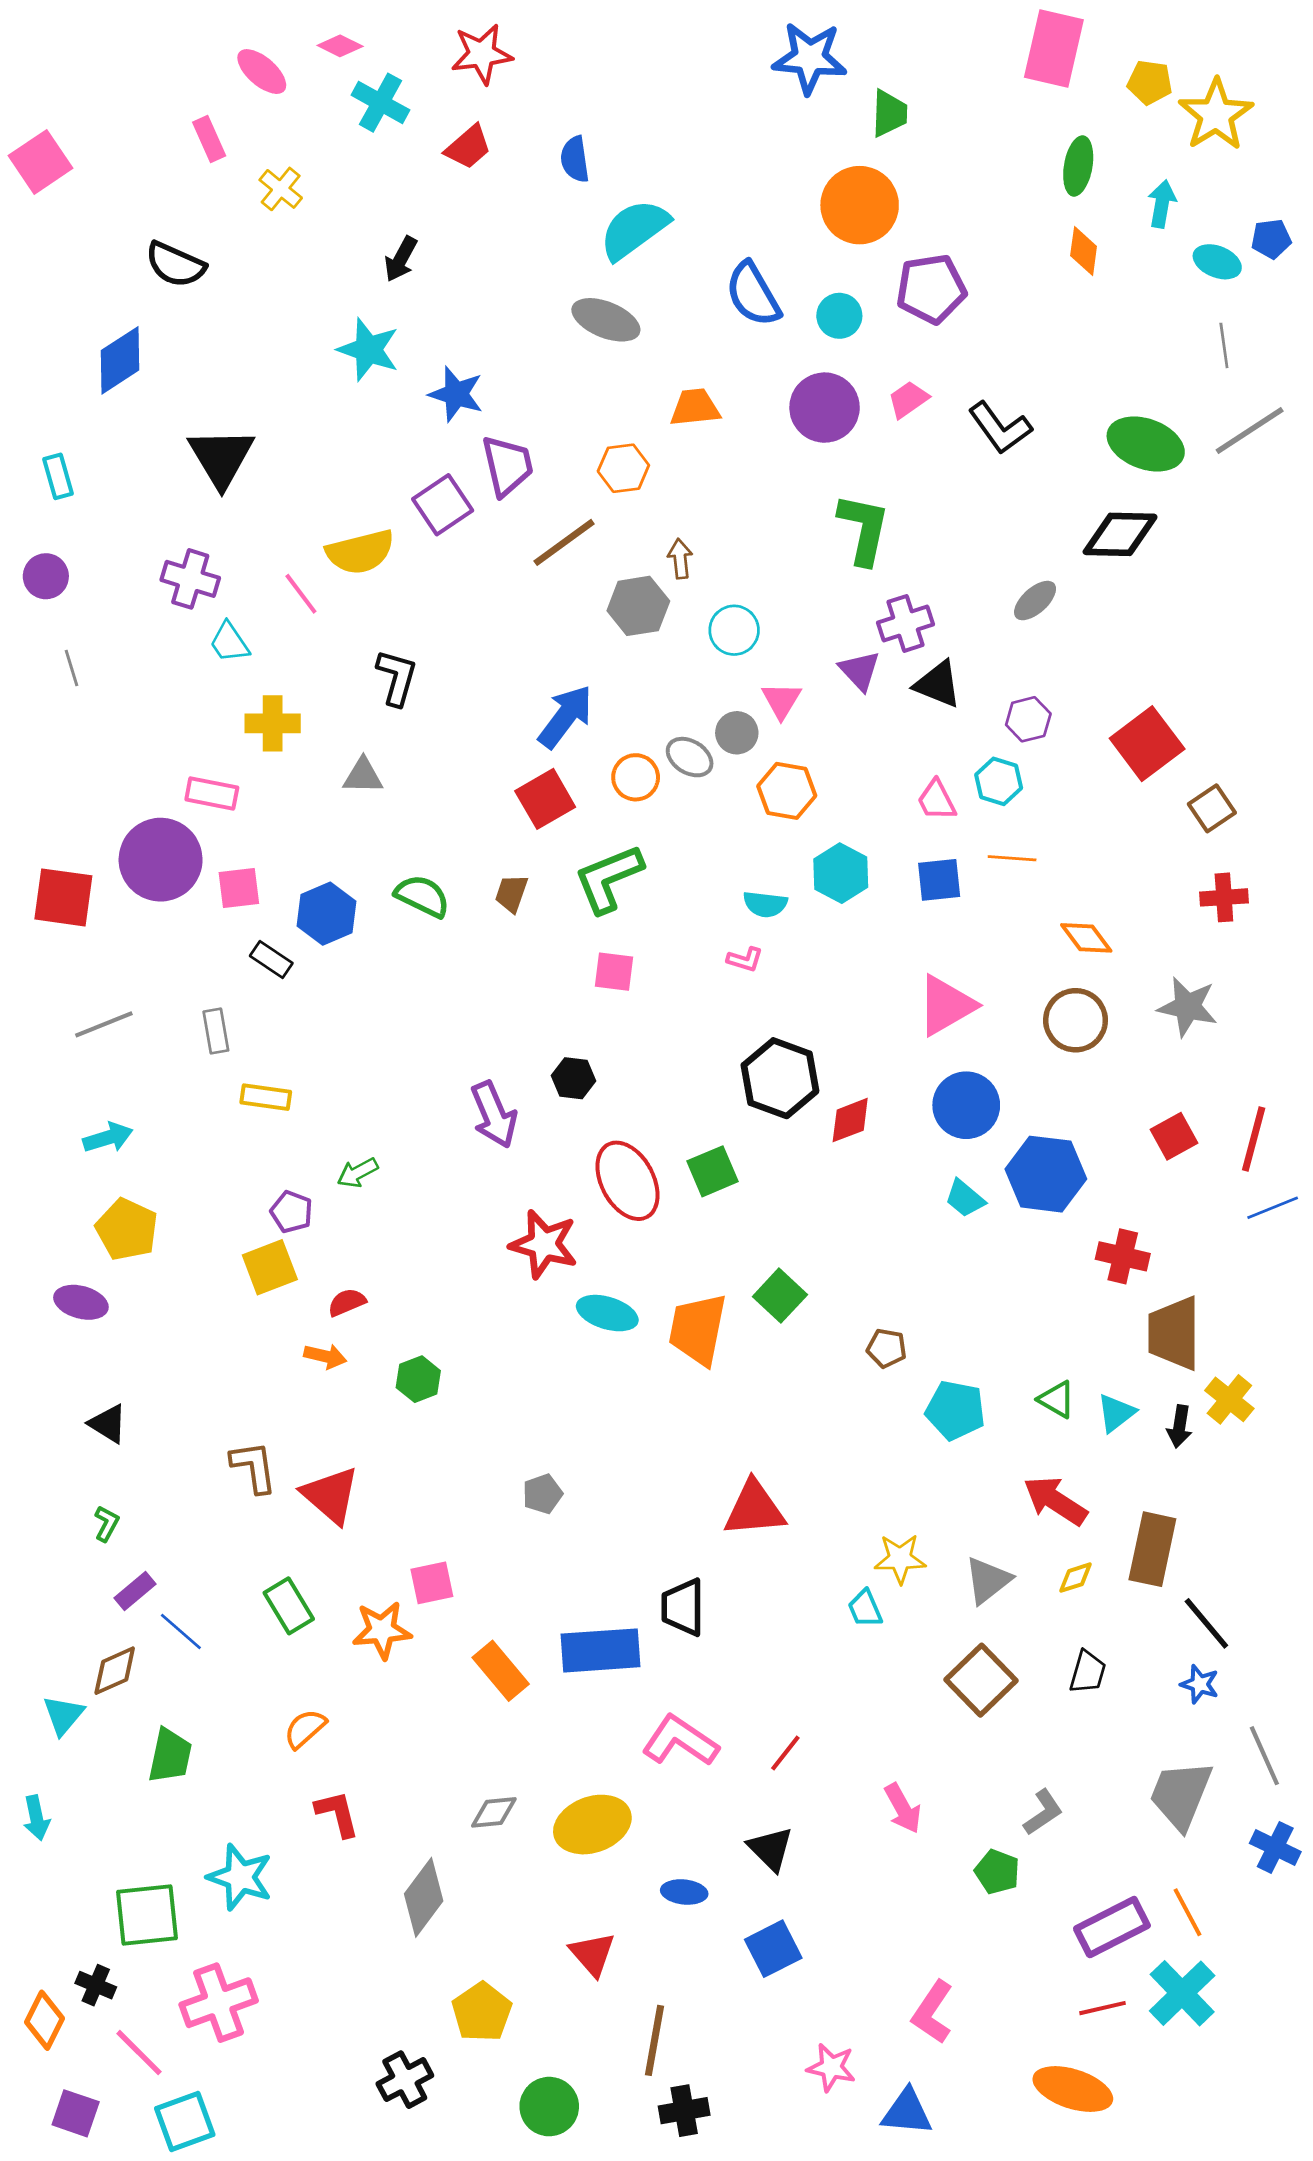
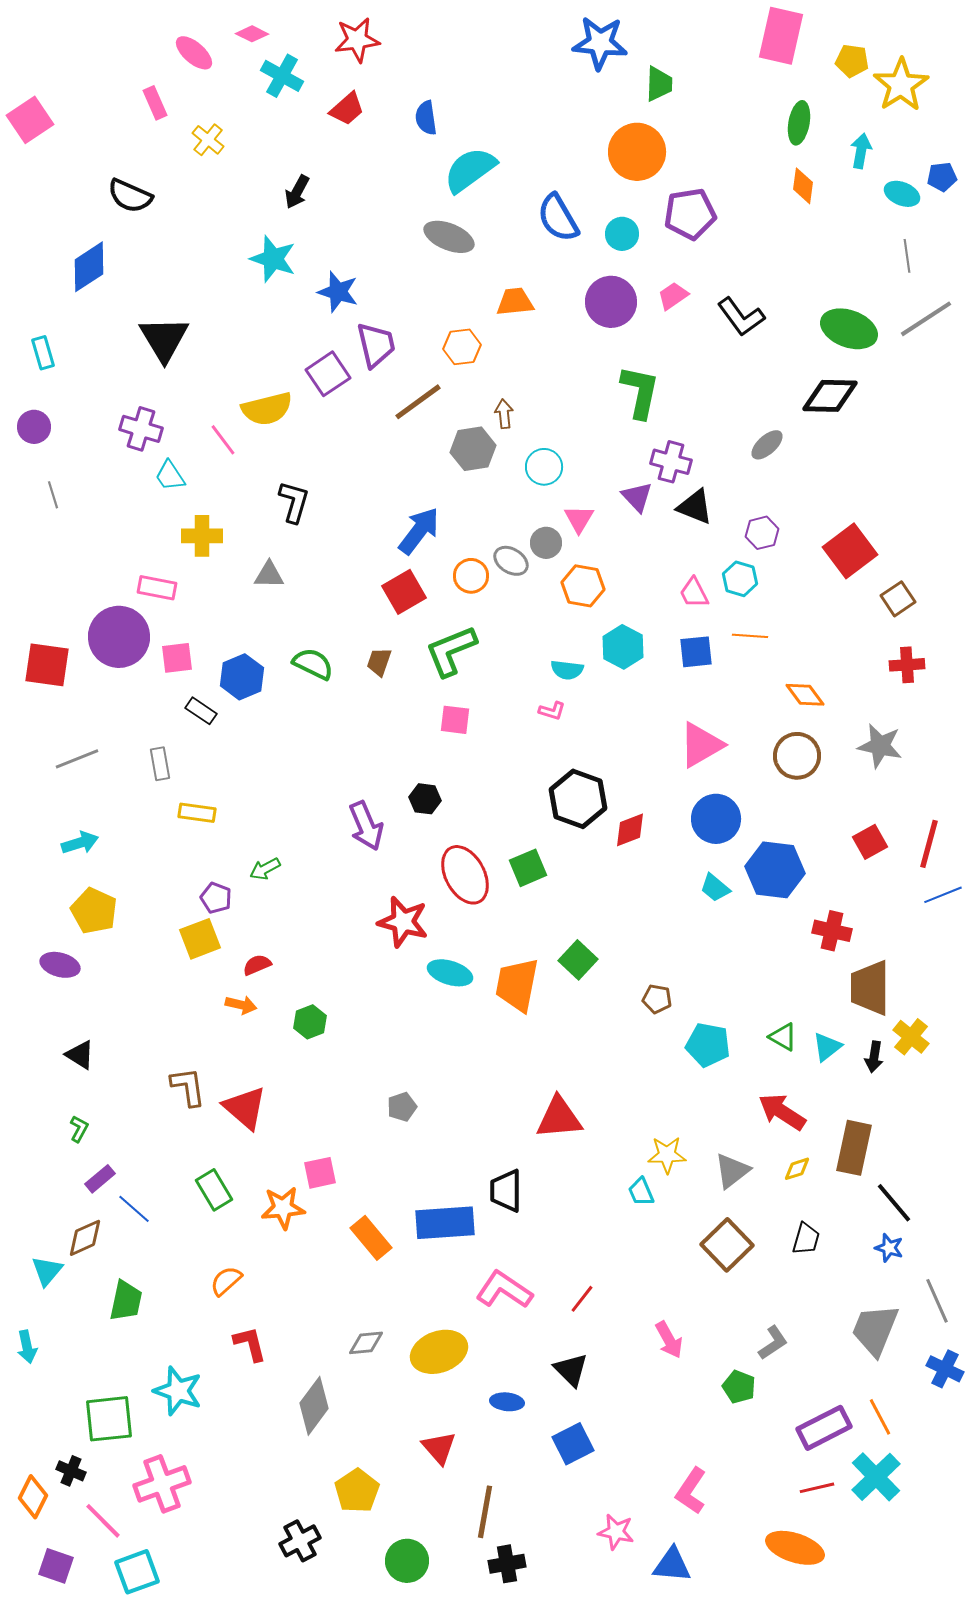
purple cross: (905, 623) -> (671, 462), turned 33

